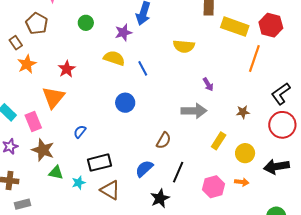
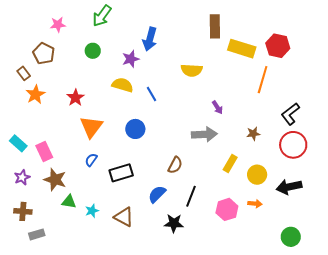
orange triangle: (53, 97) -> (91, 127), moved
black rectangle: (99, 163) -> (121, 173), moved
black star: (160, 198) -> (174, 223), turned 30

